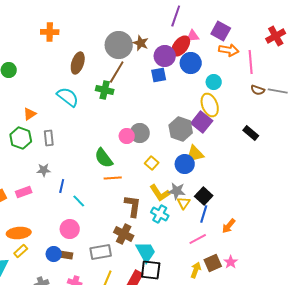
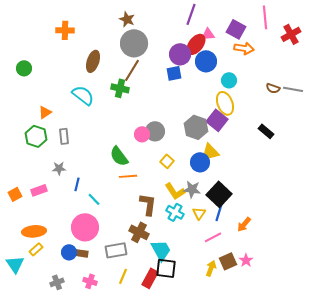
brown star: (141, 43) -> (127, 19), moved
pink line: (251, 62) -> (265, 17), moved
black square: (204, 196) -> (219, 194), size x1.4
yellow triangle: (184, 203) -> (199, 213), moved
pink circle: (70, 229) -> (85, 227), size x1.4

